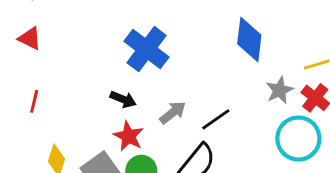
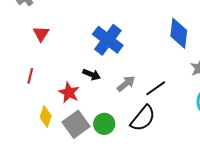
red triangle: (30, 38) -> (41, 34), moved, turned 36
red star: (128, 136) -> (69, 93), moved

